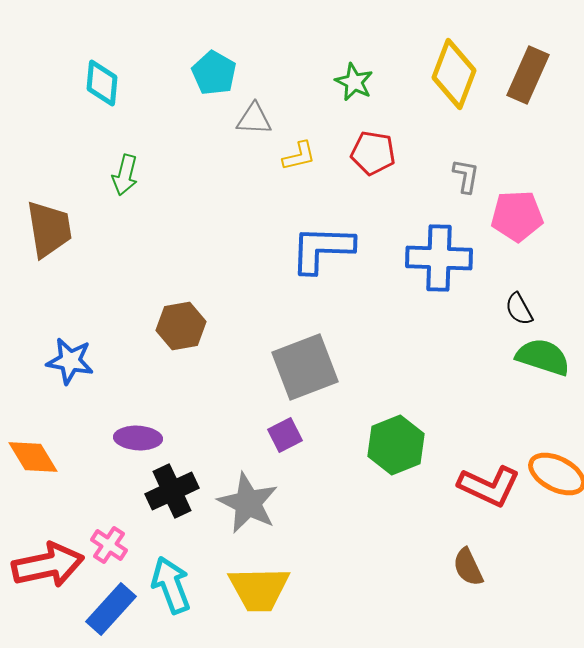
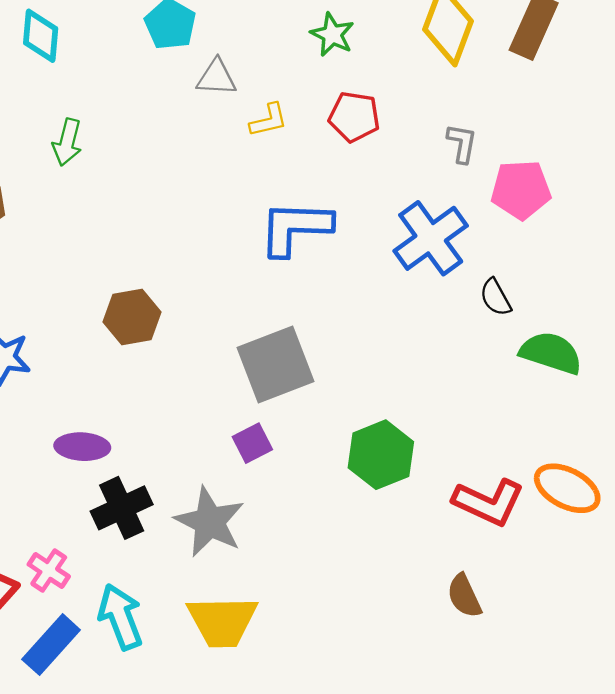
blue cross: (439, 258) -> (431, 238), turned -38
black semicircle: (519, 309) -> (495, 297), moved

